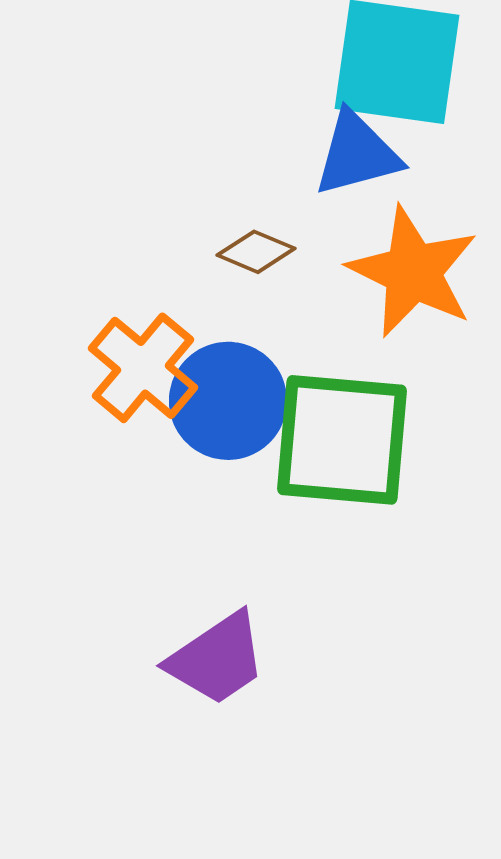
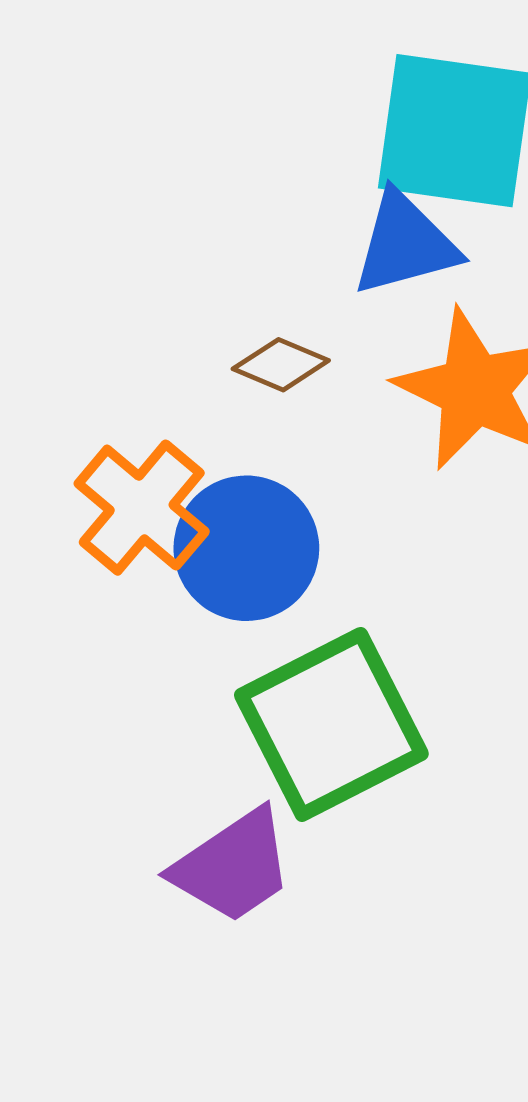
green square: (342, 440) -> (331, 724), moved, turned -32

